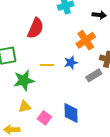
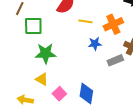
yellow line: (47, 65) -> (85, 21), moved
yellow triangle: (25, 107) -> (42, 79), turned 32

